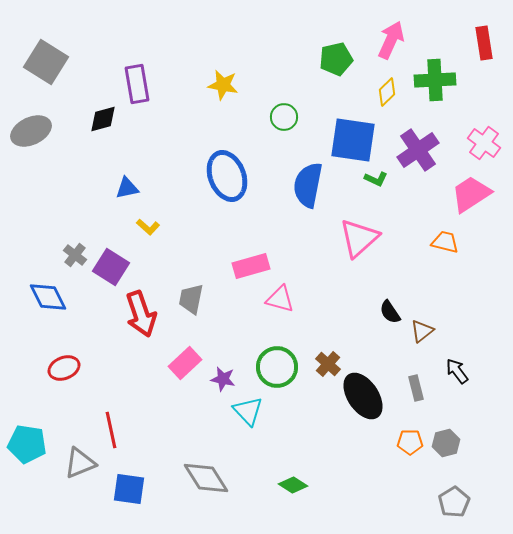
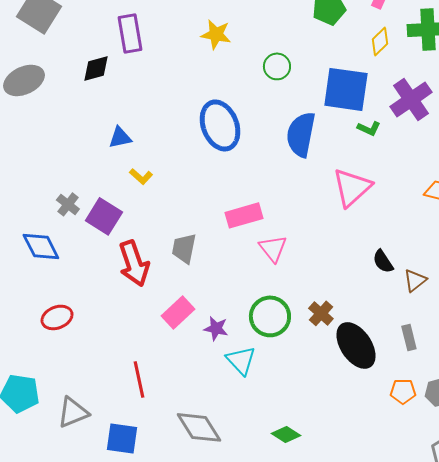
pink triangle: (280, 299) -> (273, 248), turned 36
red line: (111, 430) -> (139, 379), moved

